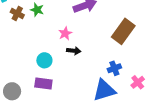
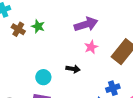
pink star: (65, 33) -> (91, 47), moved

